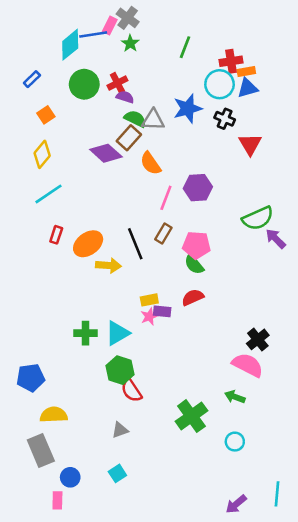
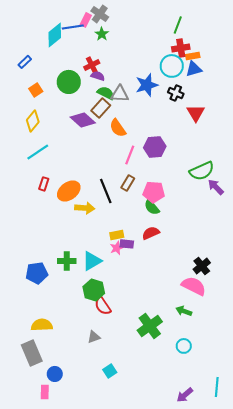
green line: (185, 47) -> (178, 25), moved
green circle: (84, 84) -> (69, 82), moved
blue pentagon: (31, 378) -> (37, 273), moved
cyan square: (117, 473) -> (110, 371), moved

